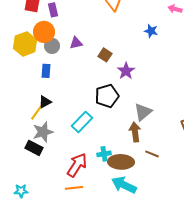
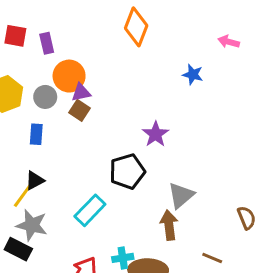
orange circle: (44, 32) -> (69, 76), moved
brown square: (105, 55) -> (80, 110), moved
gray star: (43, 132) -> (32, 225), turned 30
brown line: (152, 154) -> (212, 258), moved

